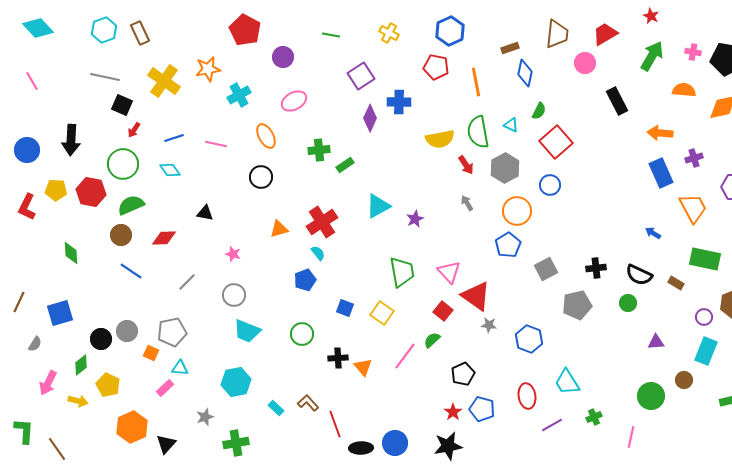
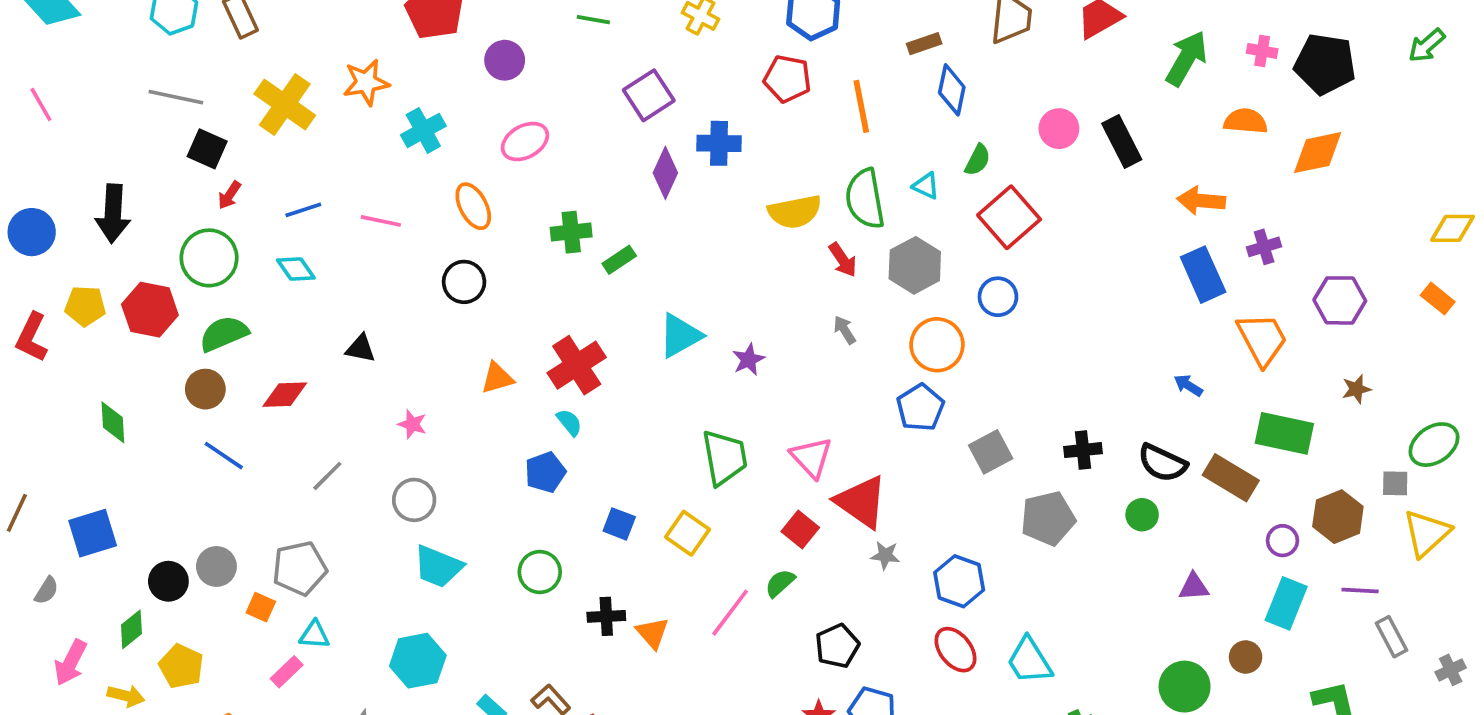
pink circle: (585, 63) -> (1059, 129), moved
brown rectangle: (676, 283) -> (1231, 478), size x1.8
red ellipse: (527, 396) -> (955, 650), moved, turned -30

